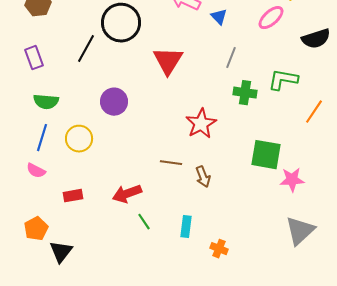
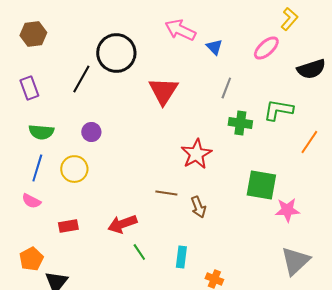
purple circle: (114, 102) -> (91, 132), moved, size x0.7

